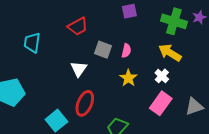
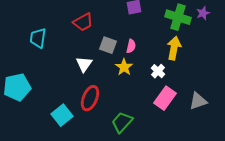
yellow arrow: (170, 53) -> (174, 48), turned 70
white cross: (162, 76) -> (158, 71), moved
yellow star: (128, 78) -> (124, 67), moved

